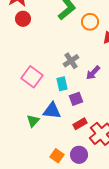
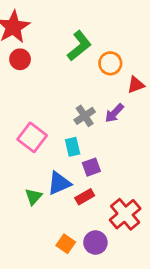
purple arrow: (93, 73) -> (114, 113), moved
blue triangle: (52, 111) -> (59, 183), turned -30
red rectangle: (80, 124) -> (85, 197), moved

